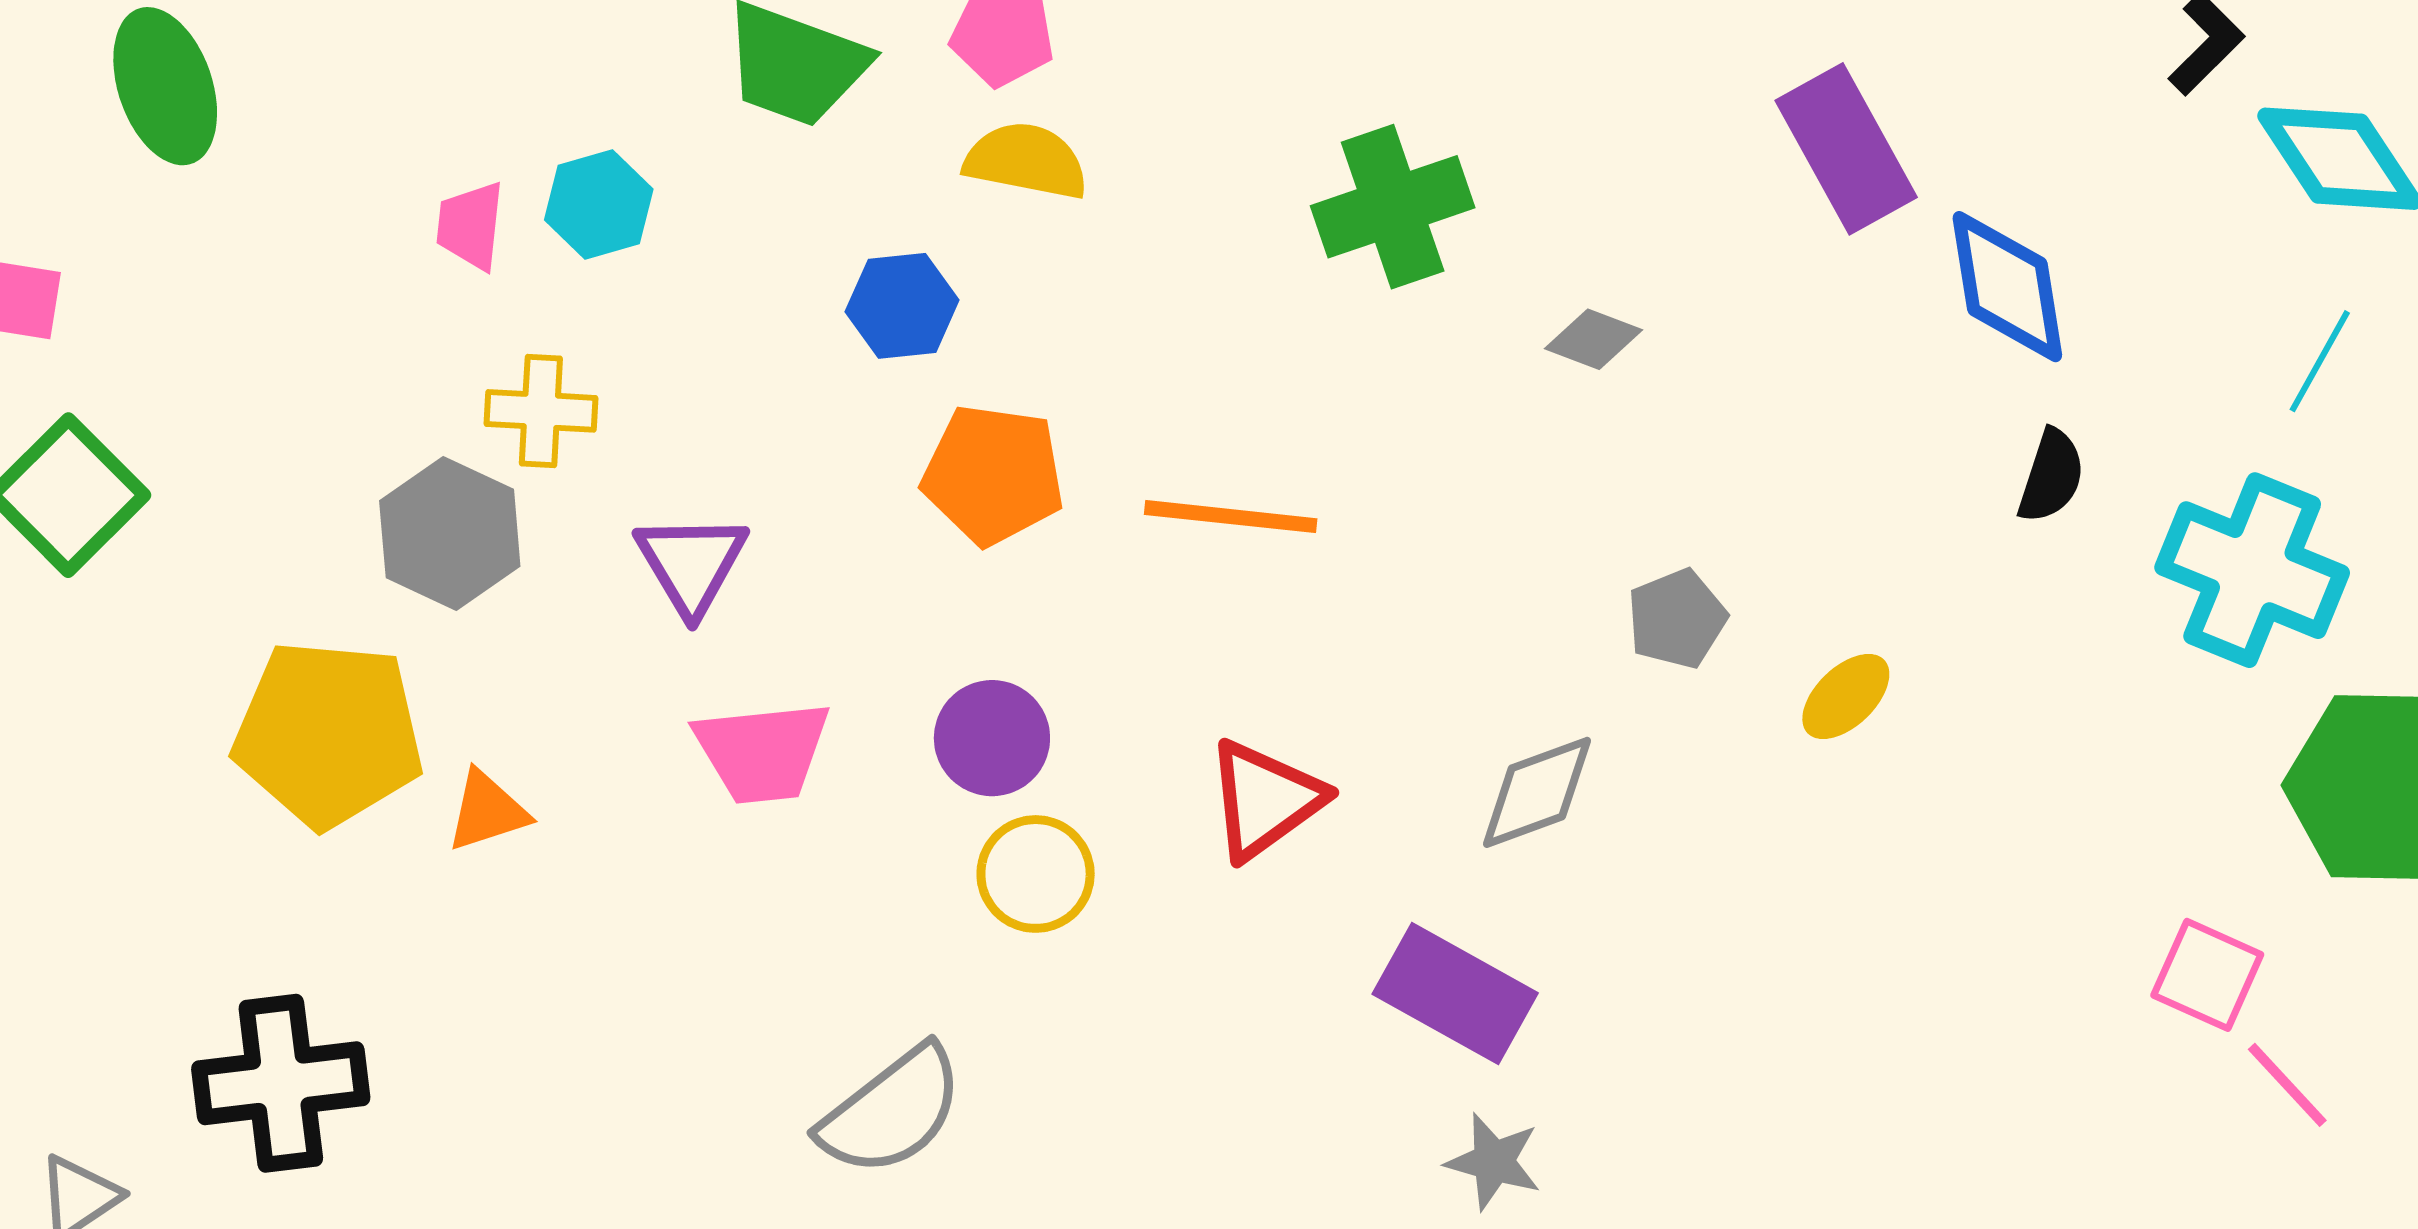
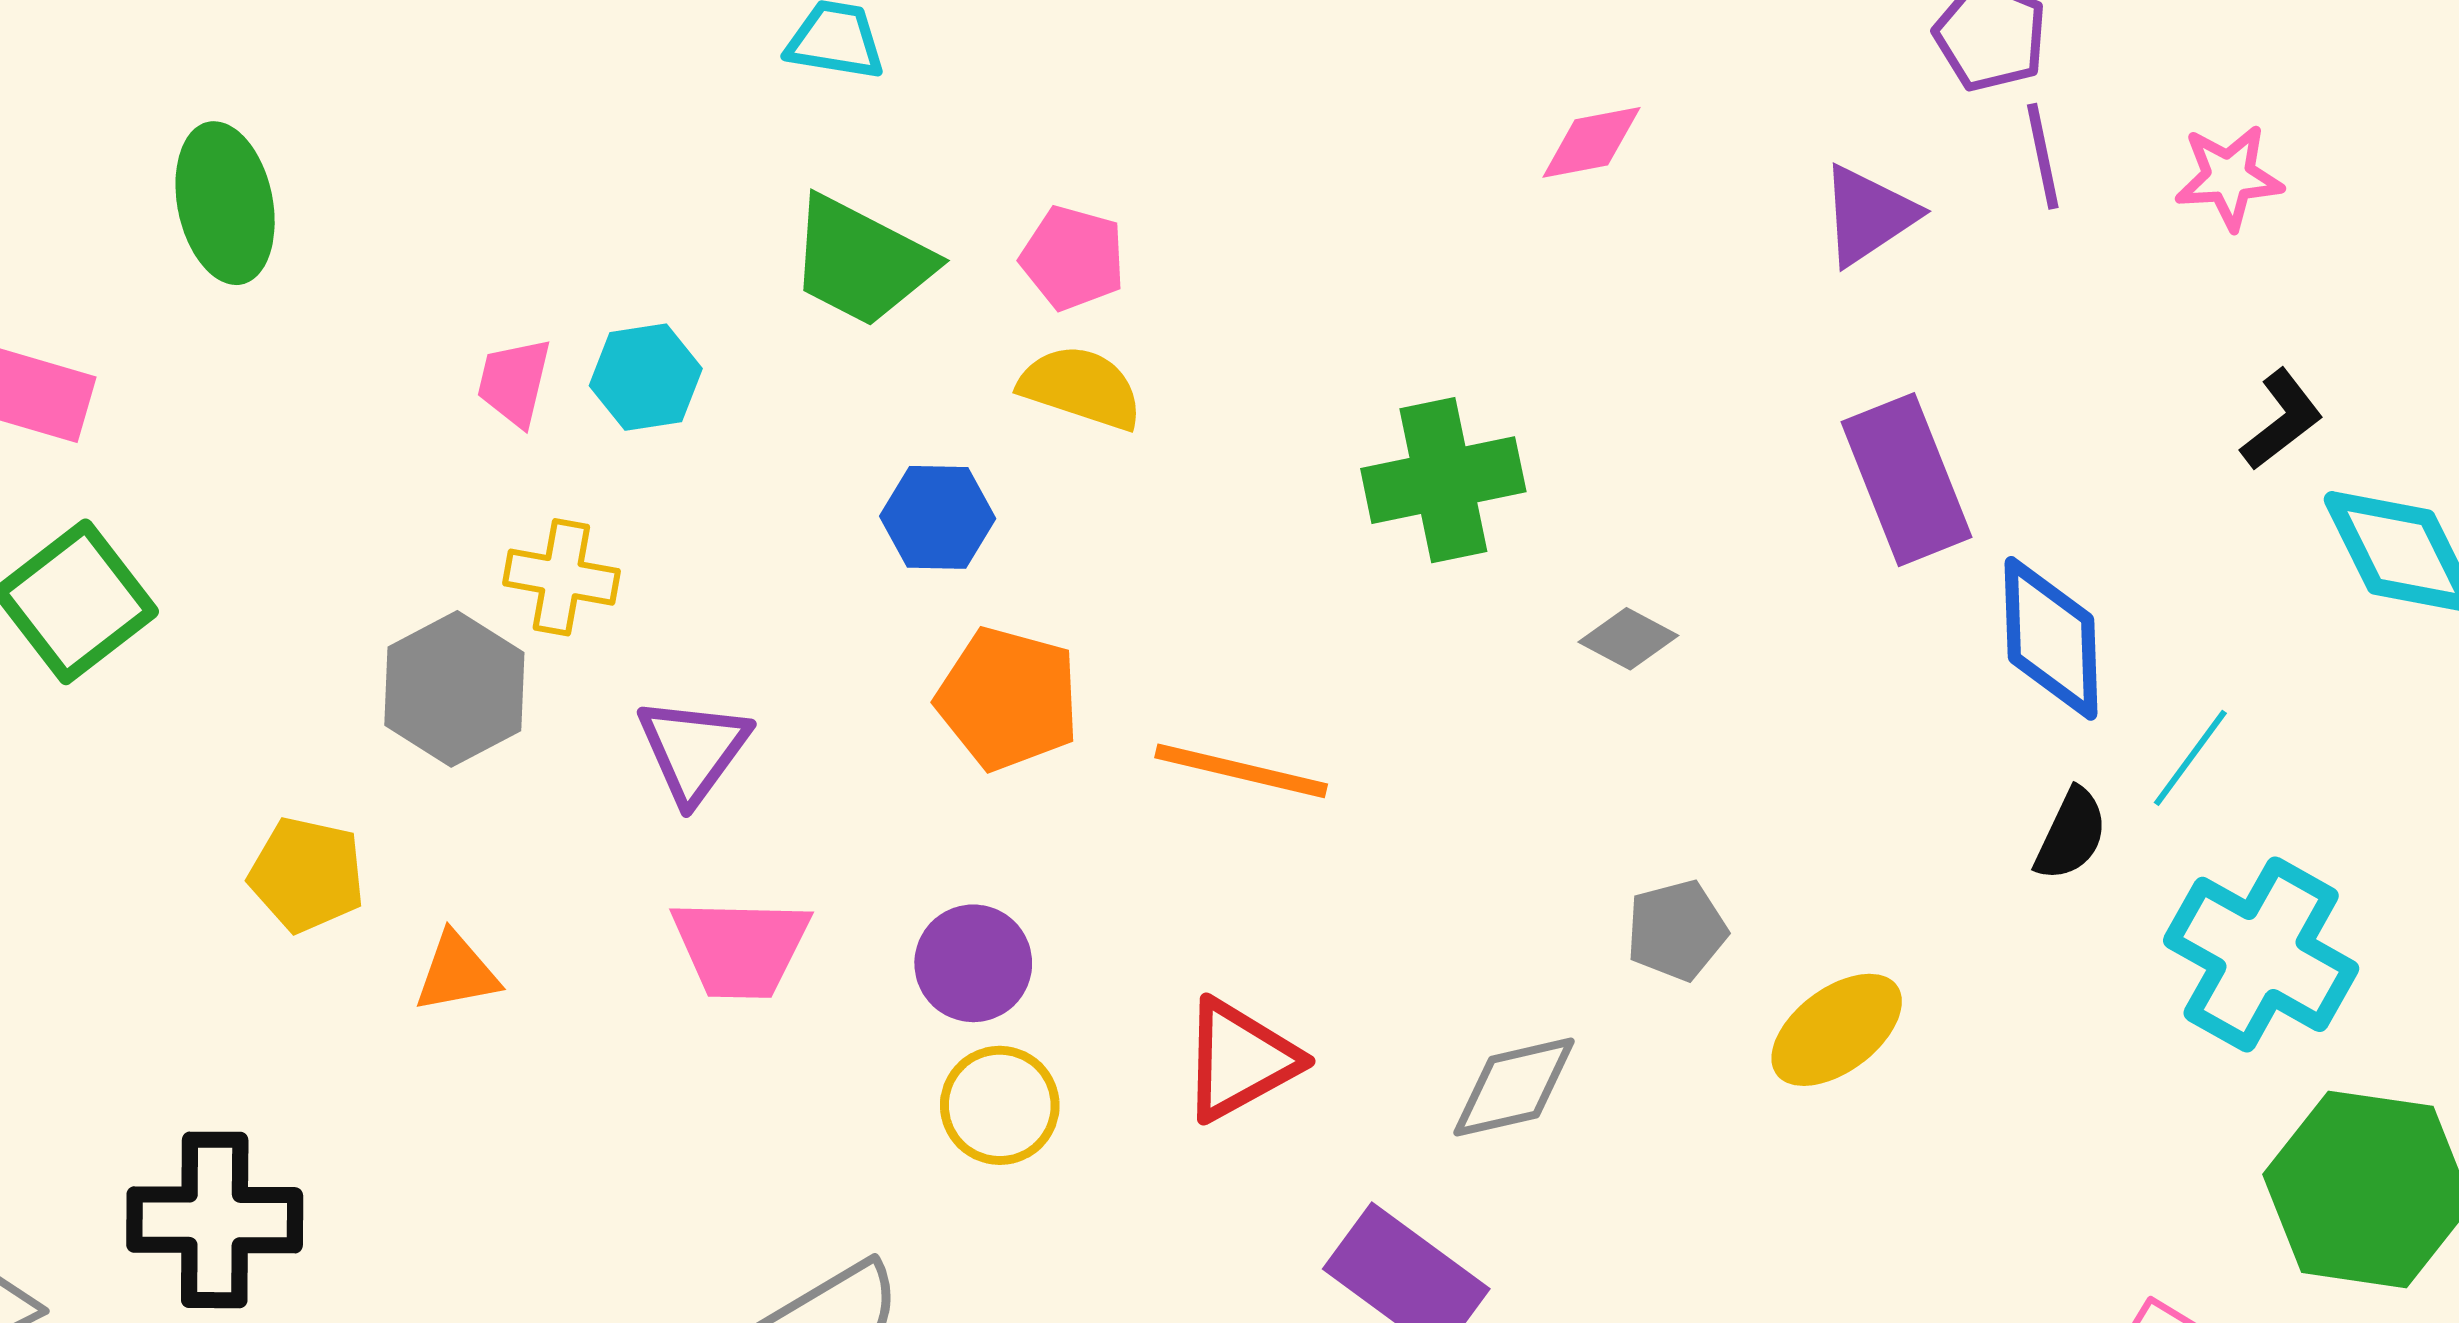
cyan line: (2320, 361) -> (2190, 758), moved
yellow ellipse: (1846, 697) -> (1837, 1030), size x1.4
yellow pentagon: (328, 734) -> (307, 875), size x0.6

